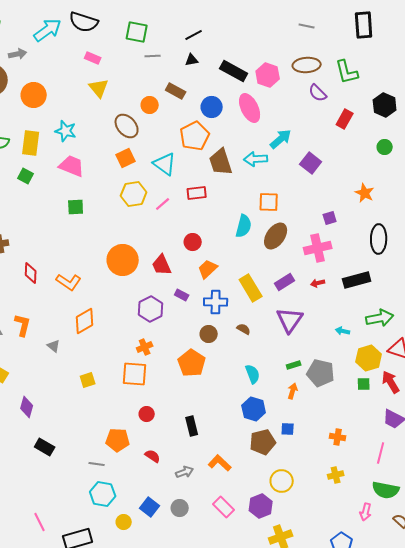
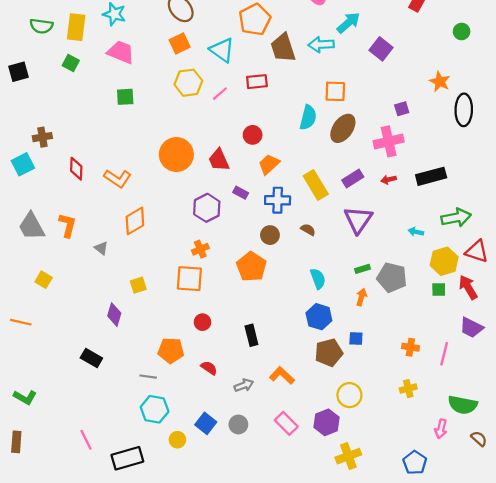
black ellipse: (379, 239) -> (464, 110), moved
purple diamond: (27, 407) -> (114, 315), moved
pink line: (381, 453) -> (444, 354), moved

